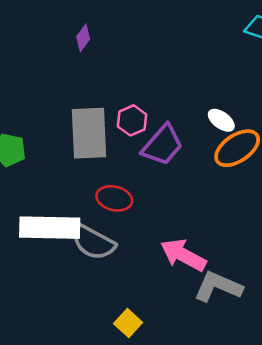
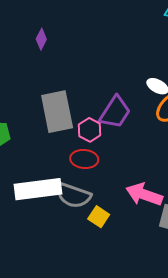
pink hexagon: (132, 120) -> (90, 130), moved
yellow square: (128, 323) -> (99, 217), moved

